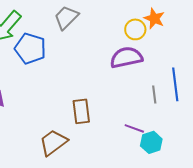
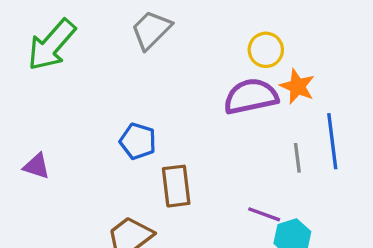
orange star: (154, 18) -> (297, 86), moved
blue pentagon: (30, 48) -> (138, 141), moved, size x0.7

